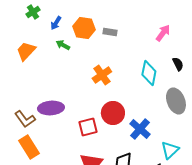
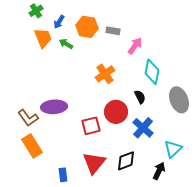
pink arrow: (163, 33) -> (135, 46), moved
orange trapezoid: (26, 51) -> (43, 38), moved, turned 115
black semicircle: (178, 64) -> (140, 97), moved

